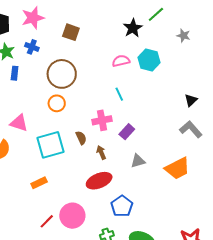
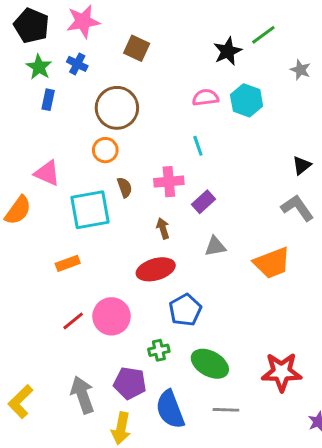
brown semicircle: (81, 138) -> (125, 187), moved

